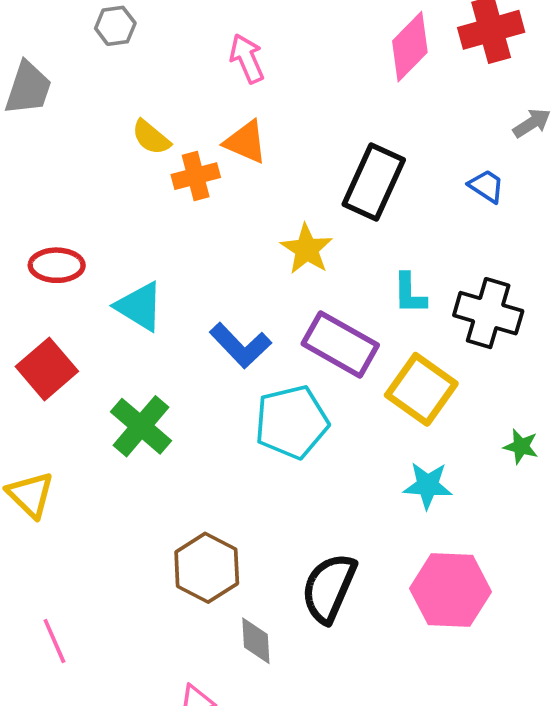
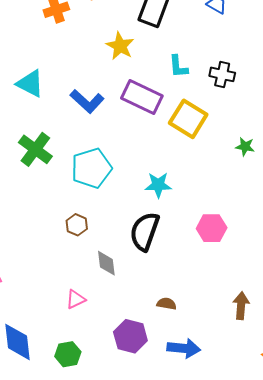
black cross: (488, 313) -> (222, 74), size x0.7
cyan pentagon: (292, 422) -> (91, 168), moved
cyan star: (428, 485) -> (158, 185), moved
brown hexagon: (207, 568) -> (77, 225), size x0.6
pink hexagon: (451, 590) -> (212, 228), size x0.7

